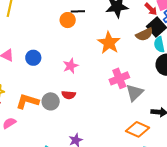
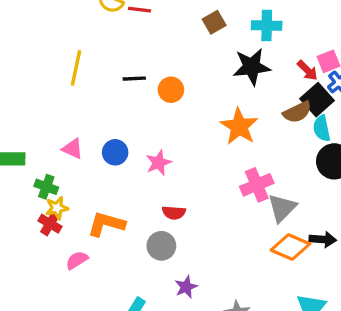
black line: (78, 11) -> (134, 79), moved
pink star: (71, 66) -> (159, 163), moved
gray circle: (51, 101) -> (161, 246), moved
orange diamond: (138, 129) -> (290, 247), moved

